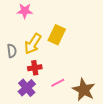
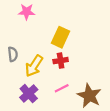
yellow arrow: (33, 44) -> (34, 66), moved
red cross: (35, 68) -> (61, 61), moved

